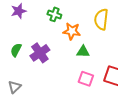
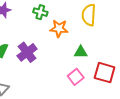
green triangle: (83, 52) -> (81, 52), moved
pink square: (86, 79) -> (76, 77), turned 35

